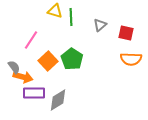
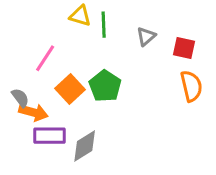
orange semicircle: (131, 59) -> (191, 86), turned -105

